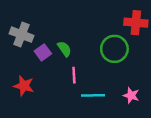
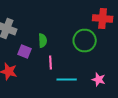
green semicircle: (64, 49) -> (43, 40), turned 32
purple square: (43, 52) -> (25, 52), moved, turned -32

